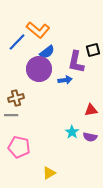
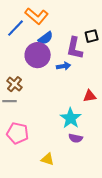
brown cross: (16, 98) -> (15, 84), turned -35
cyan star: (72, 132) -> (71, 118), size x1.5
purple semicircle: (90, 137) -> (76, 138), moved
yellow triangle: (49, 173) -> (48, 159), turned 48

